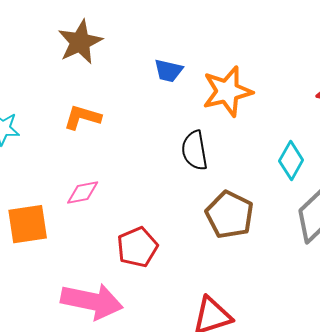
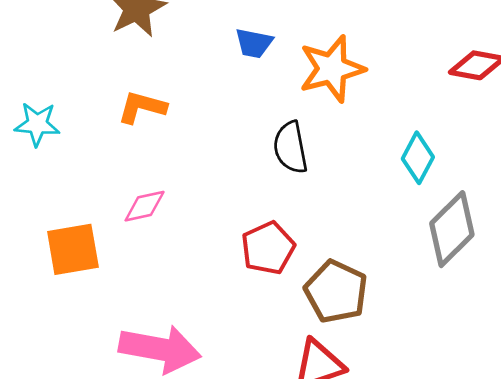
brown pentagon: (230, 215) -> (336, 292), moved
red pentagon: (137, 247) -> (268, 248), moved

